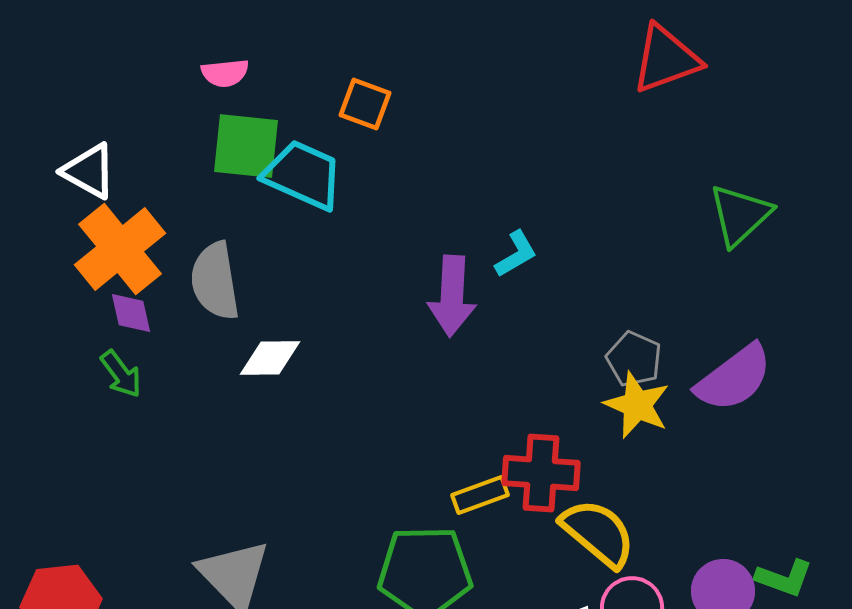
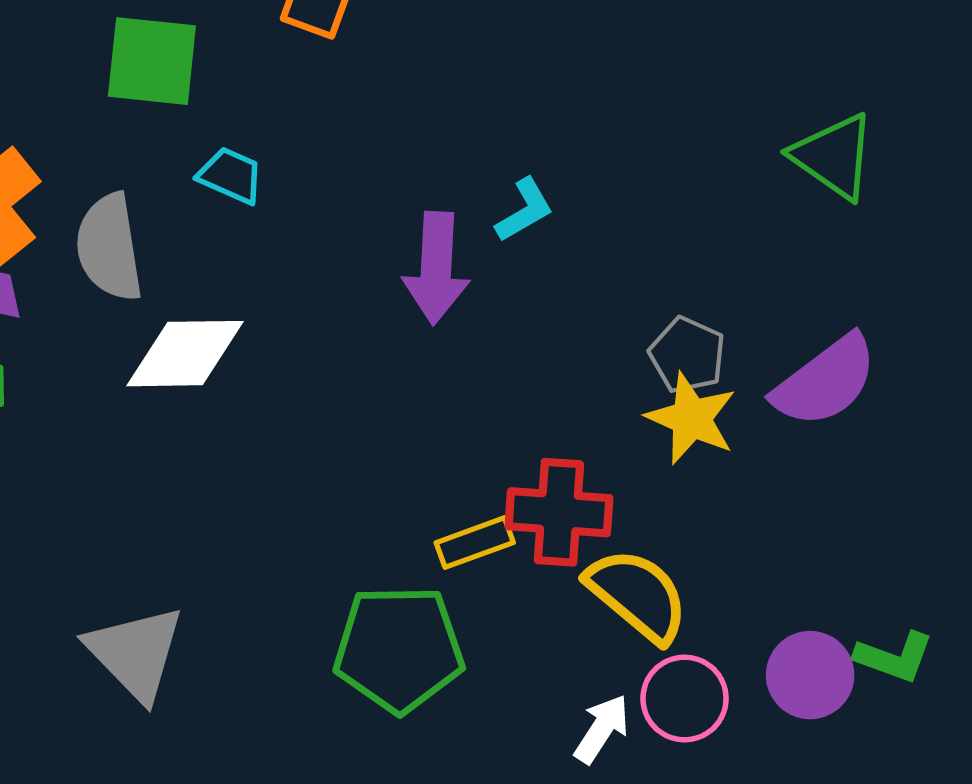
cyan trapezoid: (303, 175) -> (231, 176), moved, size x0.6
green triangle: (740, 215) -> (834, 156), turned -42
white diamond: (270, 358) -> (185, 354), size x1.4

